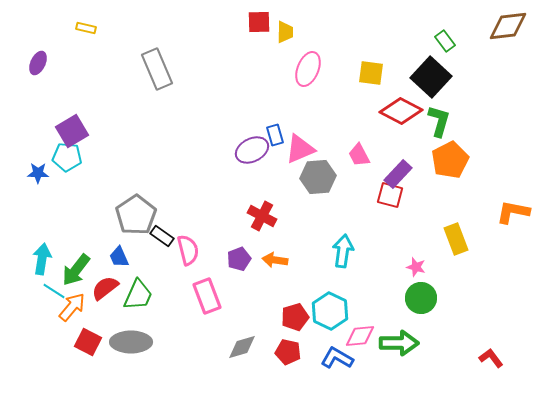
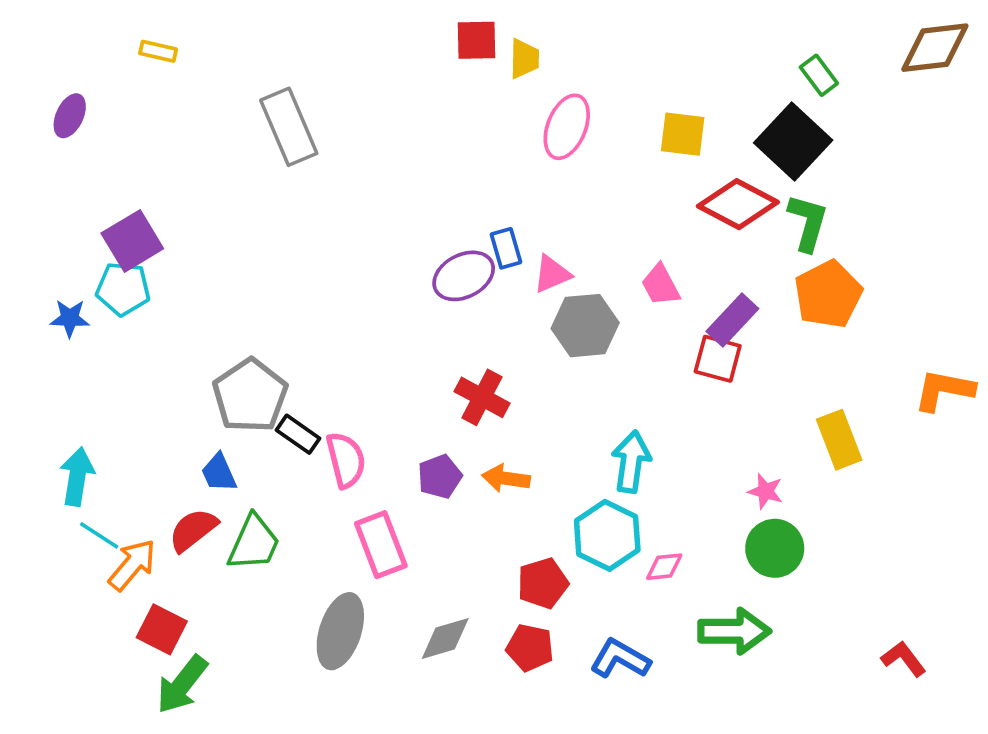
pink triangle: (300, 149) -> (552, 274), size x0.7
green arrow: (76, 270) -> (182, 685), moved
cyan hexagon: (330, 311) -> (607, 535), moved
pink diamond: (360, 336) -> (664, 567), moved, size x0.7
gray ellipse: (131, 342) -> (340, 631), moved, turned -72

